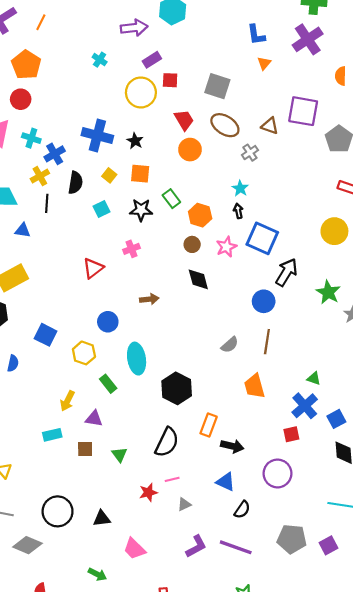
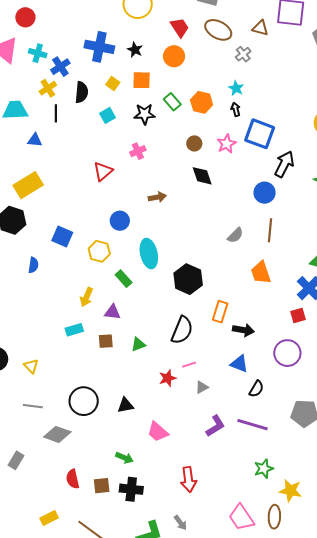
orange circle: (190, 150) -> (174, 56), moved
orange hexagon: (200, 215) -> (202, 102), moved
green triangle: (120, 455) -> (138, 344), turned 49

